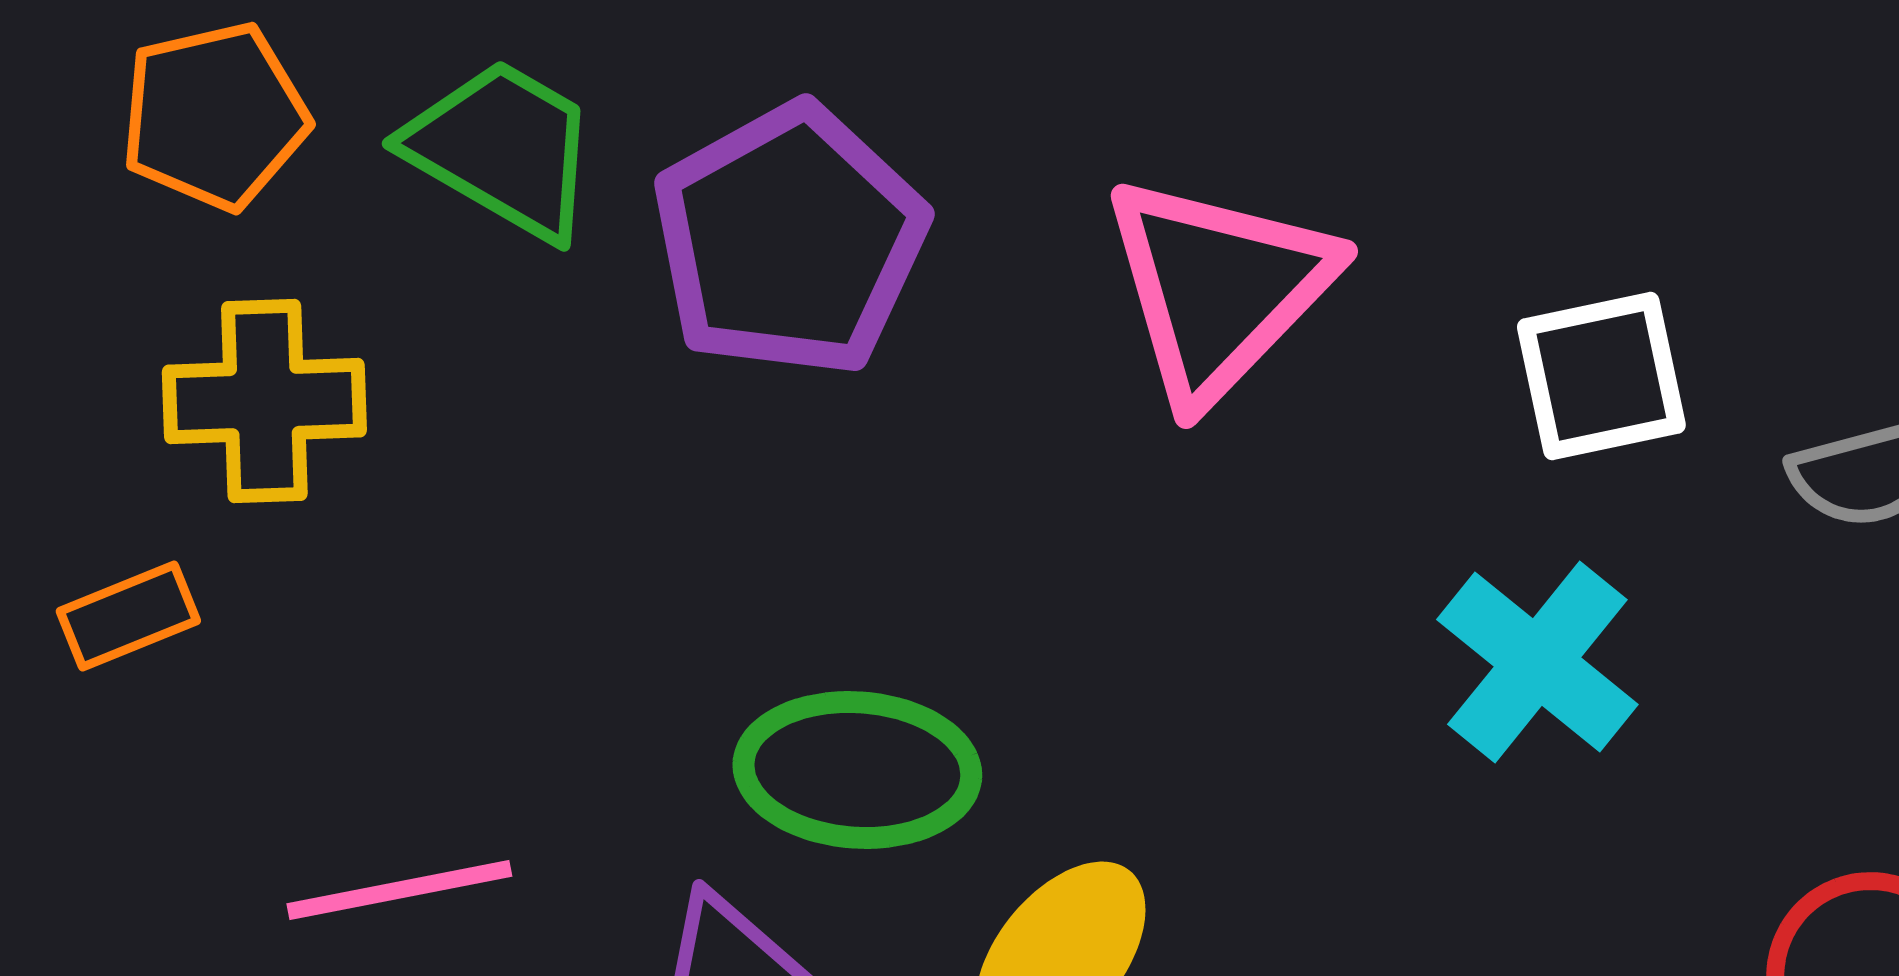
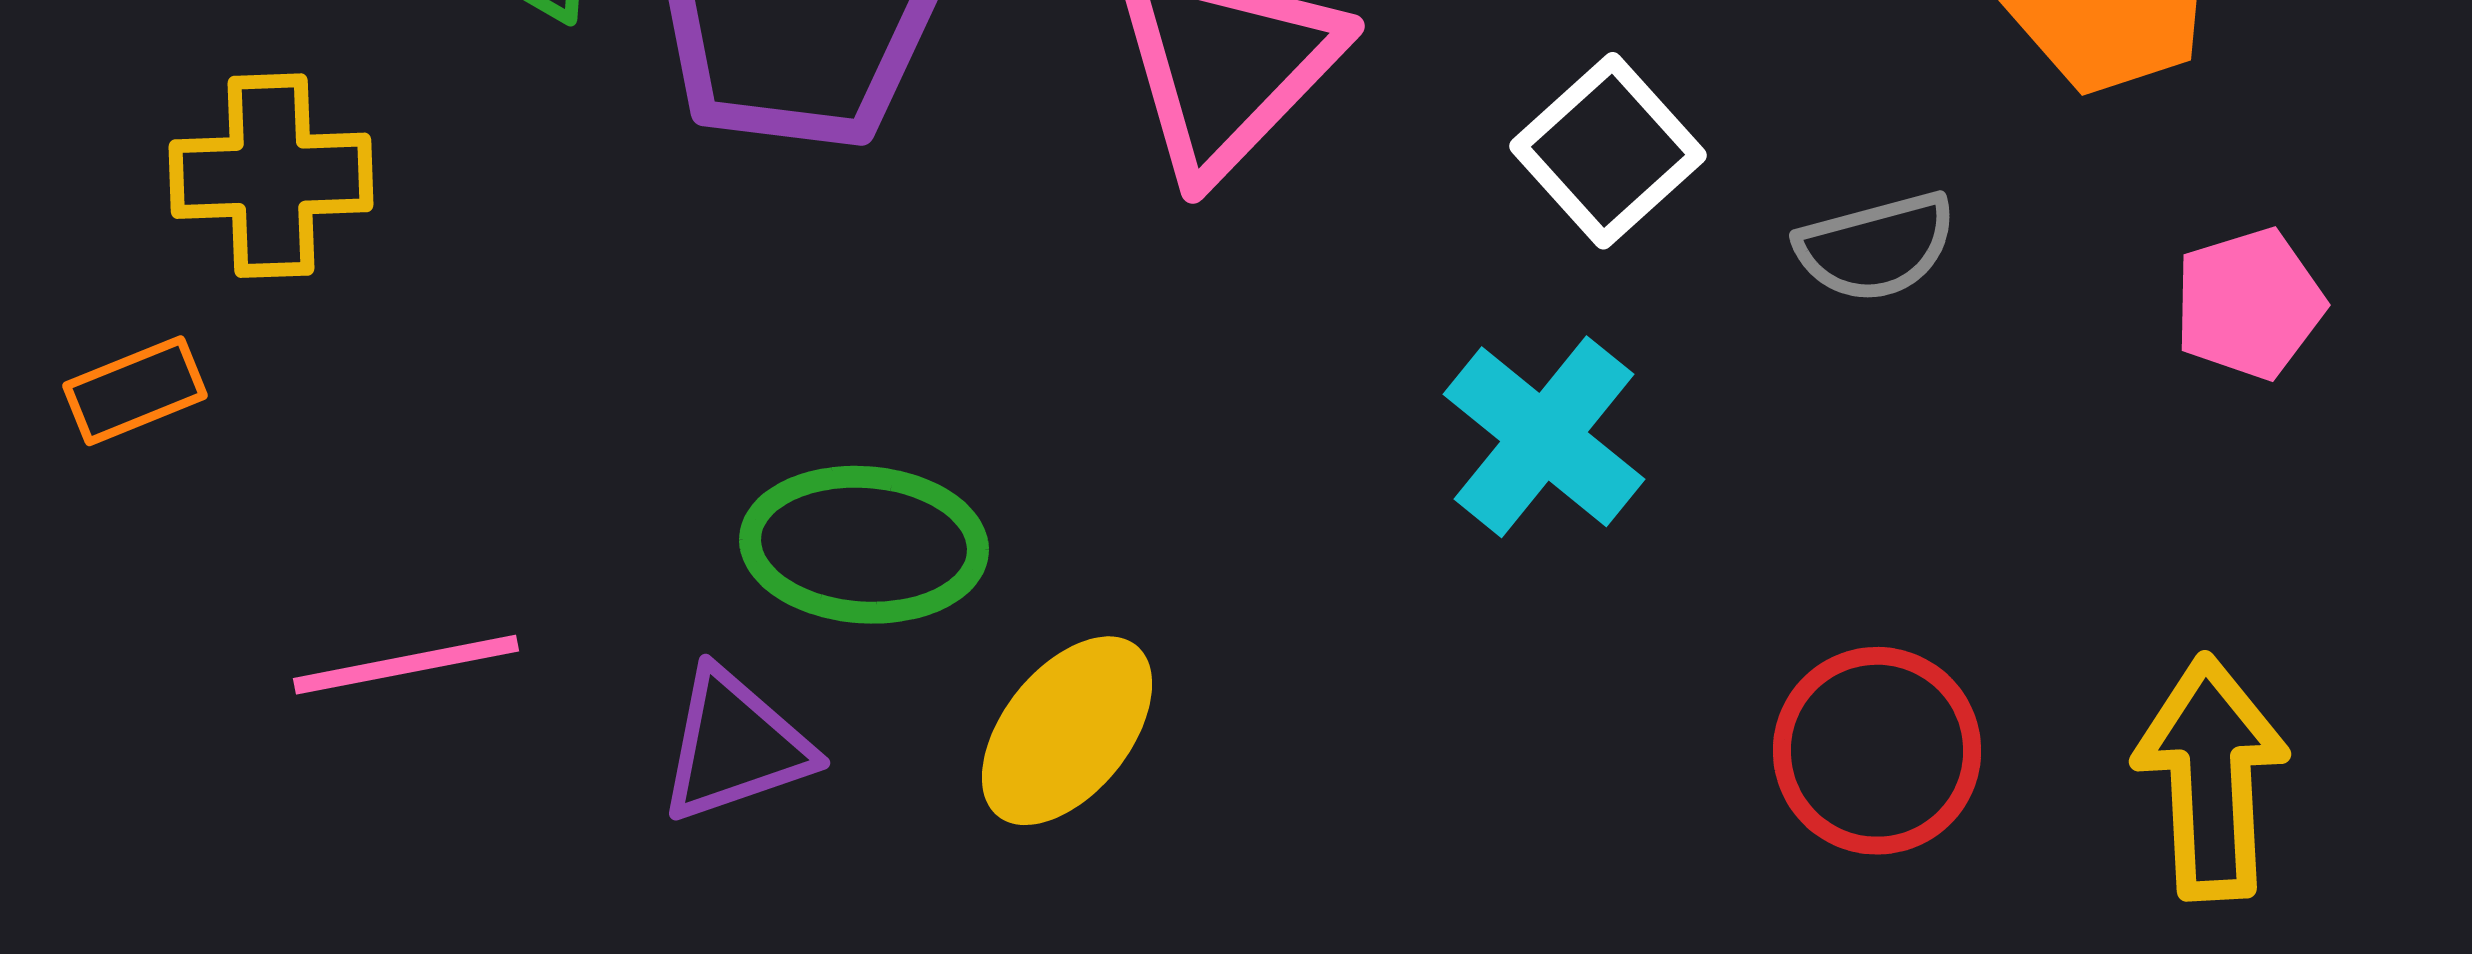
white square: (1601, 376) -> (1608, 151), turned -30

